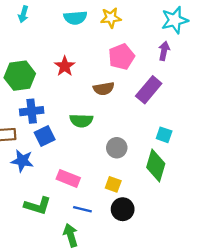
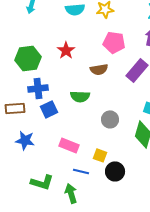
pink pentagon: (121, 57) -> (114, 42), turned 30
blue star: (22, 161) -> (25, 140), moved
yellow square: (113, 184) -> (100, 155), moved
green L-shape: (38, 206) -> (42, 182), moved

